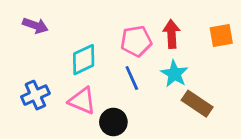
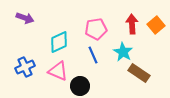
red arrow: (172, 34) -> (132, 24), moved
orange square: (221, 35) -> (156, 25), turned -30

